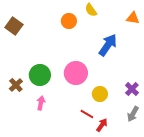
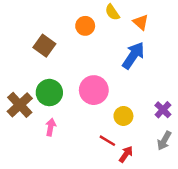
orange triangle: (133, 18) -> (141, 22), moved, turned 32
brown square: (14, 26) -> (44, 46), moved
brown cross: (16, 85) -> (20, 105), size x1.5

